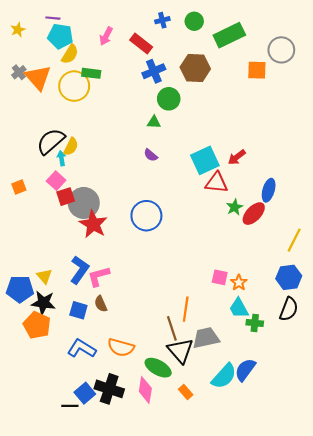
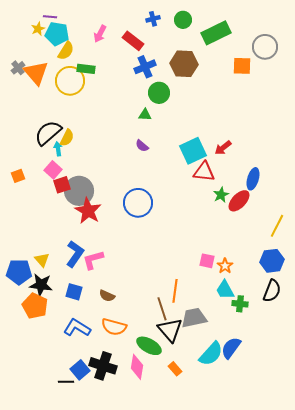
yellow star: (18, 30) -> (38, 29), moved
brown semicircle: (101, 304) -> (107, 296), moved, turned -42

